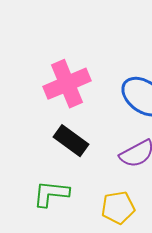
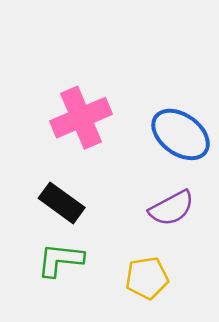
black rectangle: (71, 141) -> (62, 203), moved

